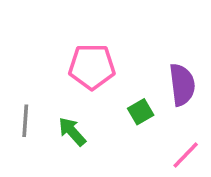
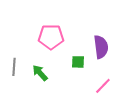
green square: (141, 112) -> (78, 62), turned 32

